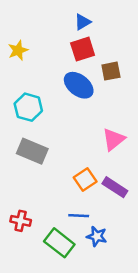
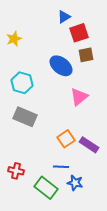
red square: (83, 49) -> (79, 33), moved
pink triangle: (114, 139) -> (79, 97), moved

